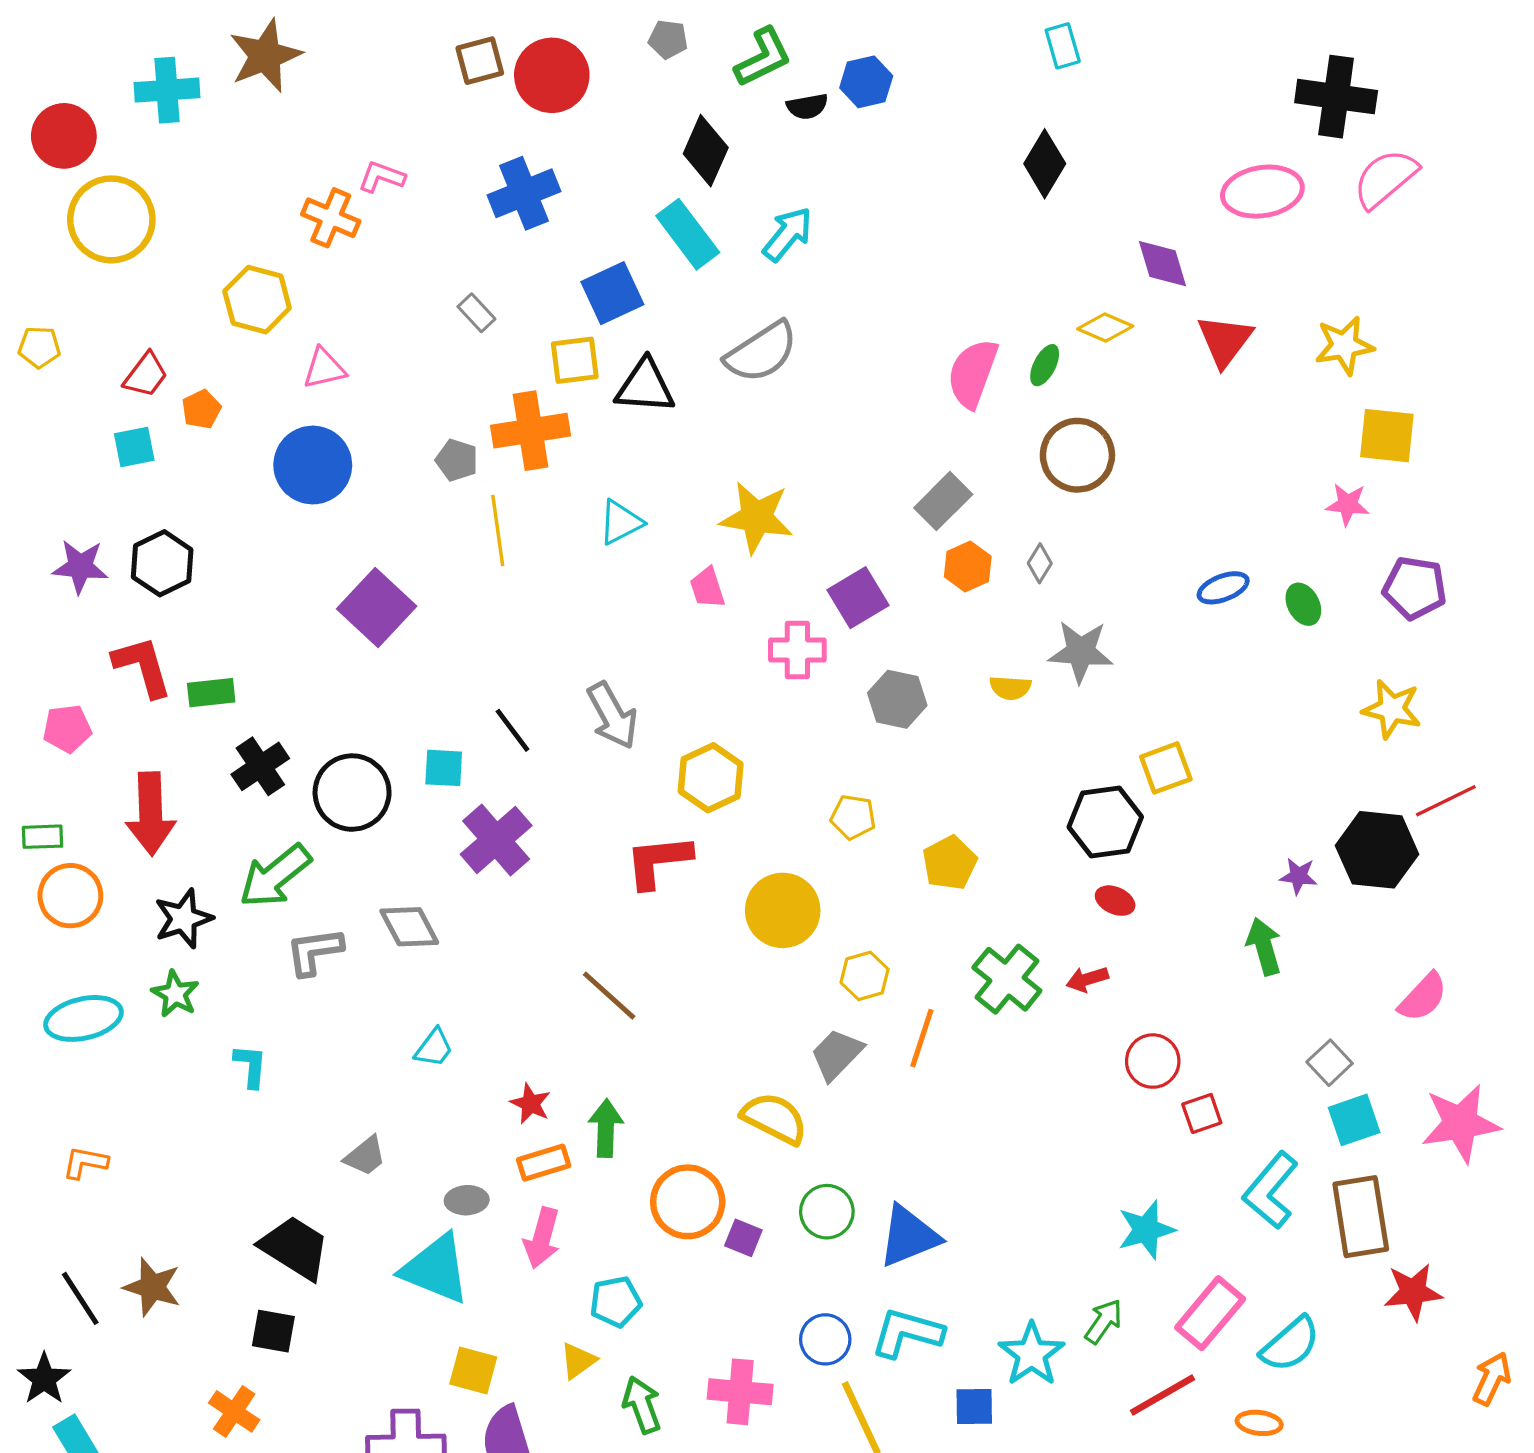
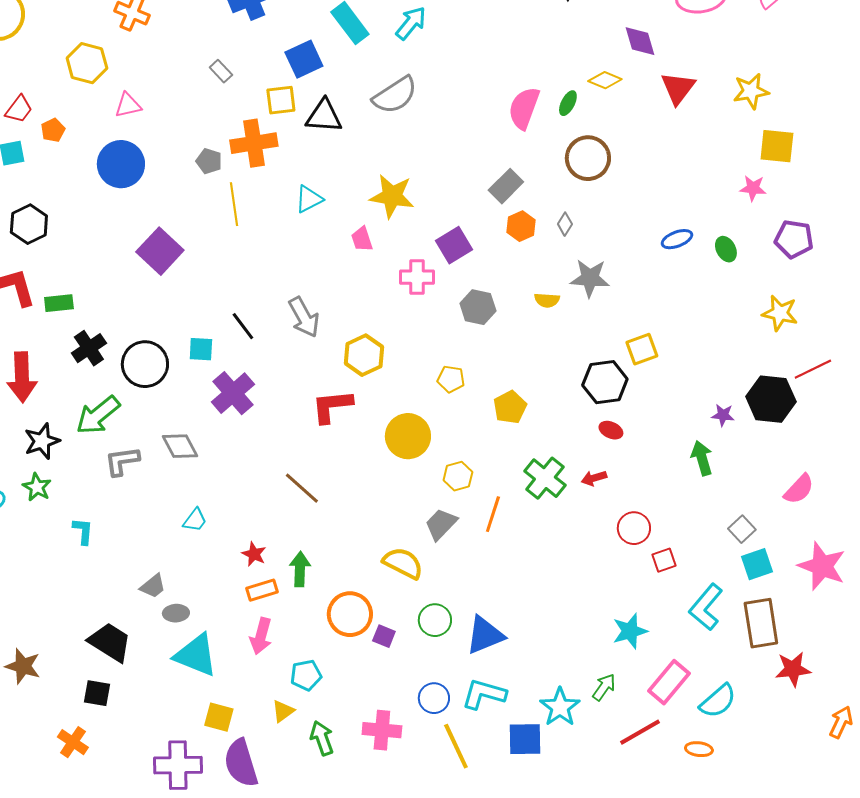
pink star: (1461, 1123) -> (822, 566), turned 30
gray ellipse: (467, 1200) -> (176, 613), moved
blue square: (974, 1407) -> (525, 739), size x1.4

